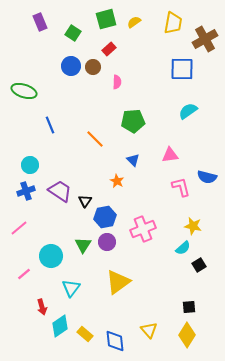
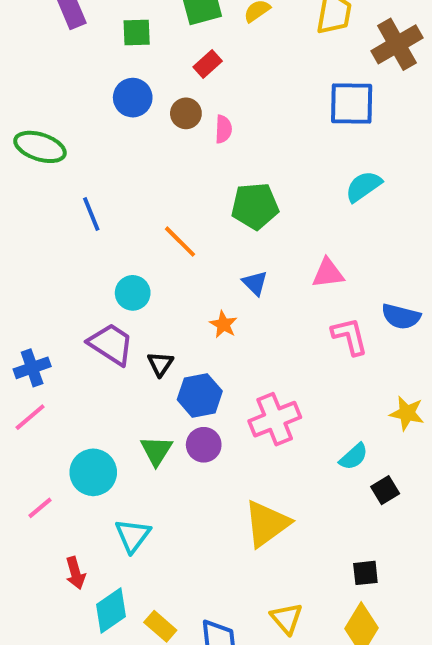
green square: (73, 33) -> (137, 33), turned -35
brown circle: (93, 67) -> (186, 113), moved
cyan circle: (30, 165) -> (133, 293), moved
blue cross: (26, 191) -> (32, 368), moved
yellow star: (193, 226) -> (407, 413), moved
yellow triangle: (118, 282) -> (267, 524), moved

